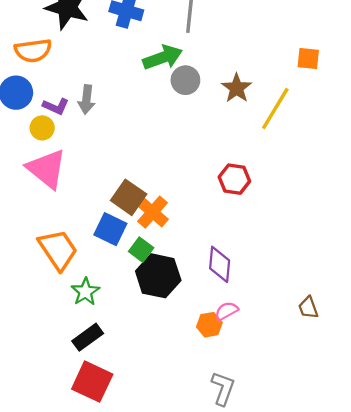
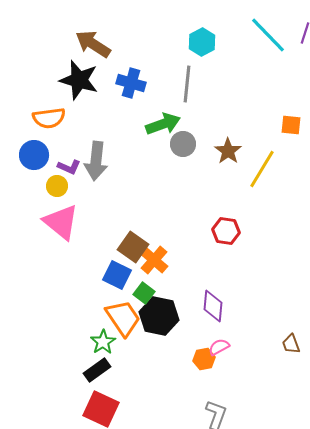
gray arrow: (86, 99) -> (96, 161), size x1.5
orange trapezoid: (58, 250) -> (123, 318), moved
green star: (85, 292) -> (103, 342), moved

